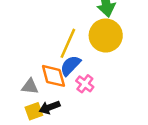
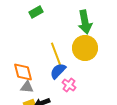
yellow line: (68, 43) -> (56, 54), turned -45
orange diamond: (53, 76) -> (23, 72), moved

